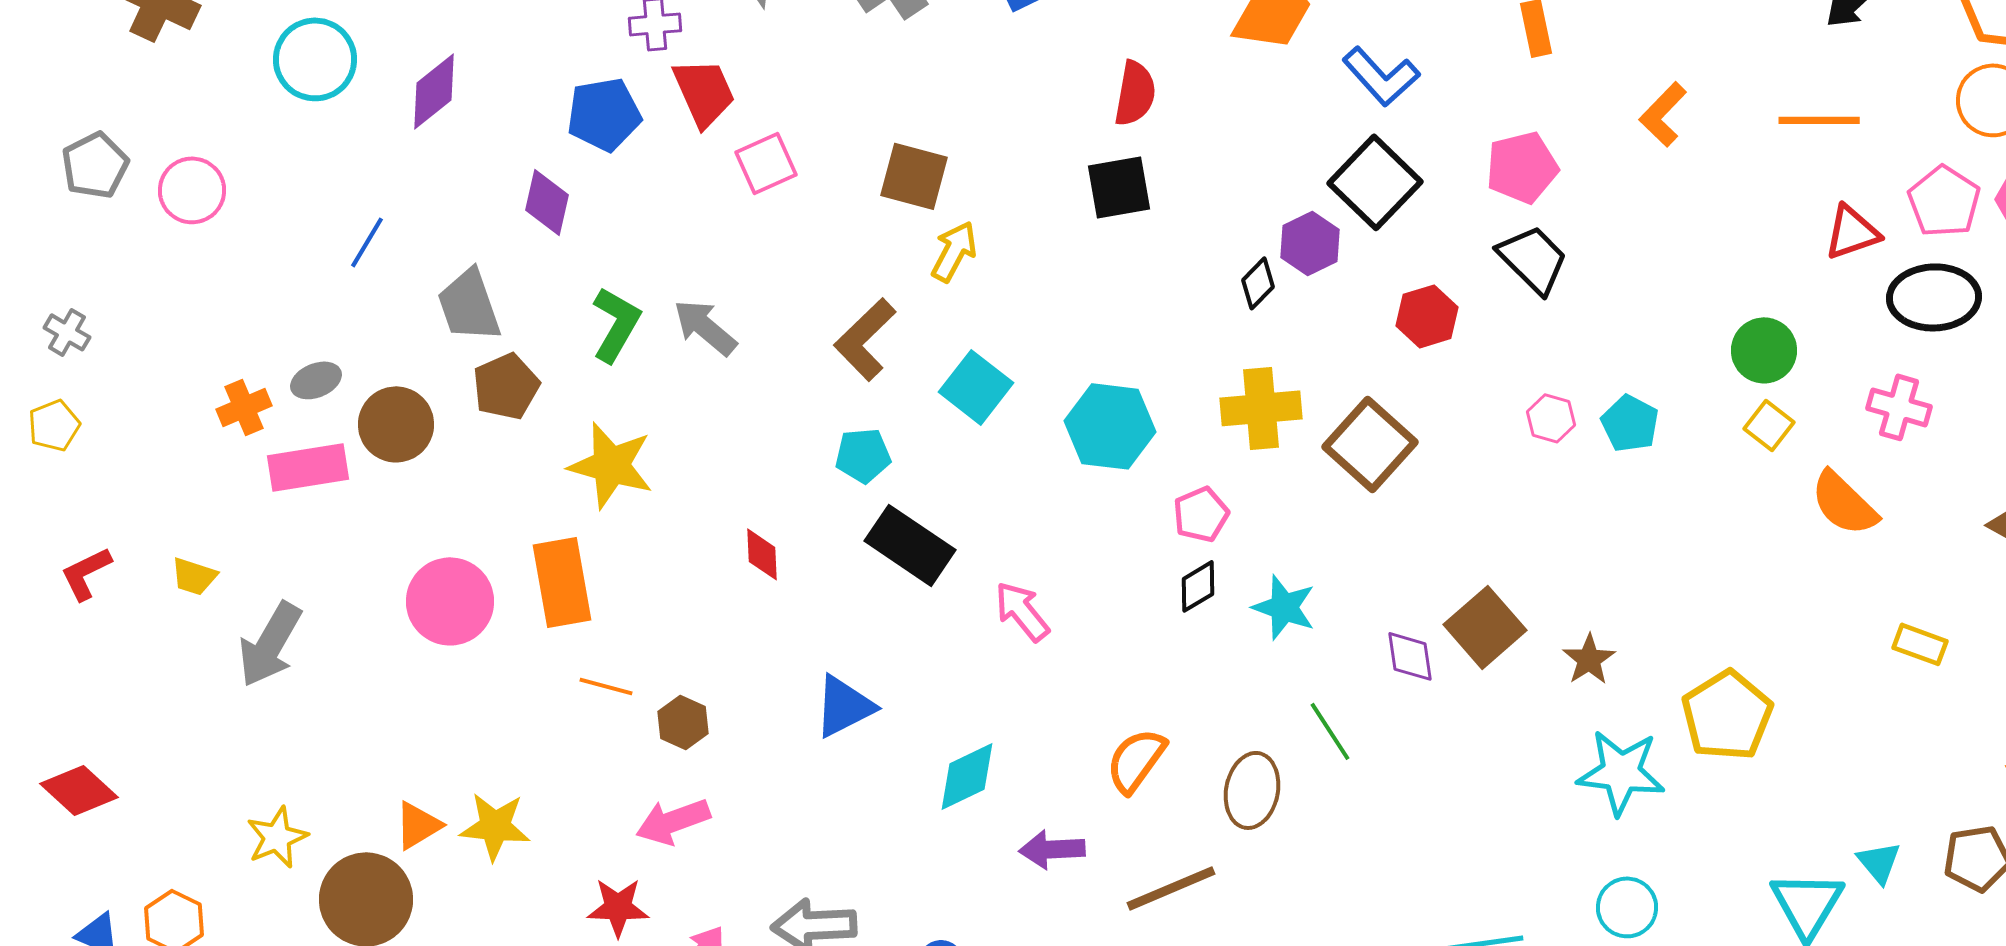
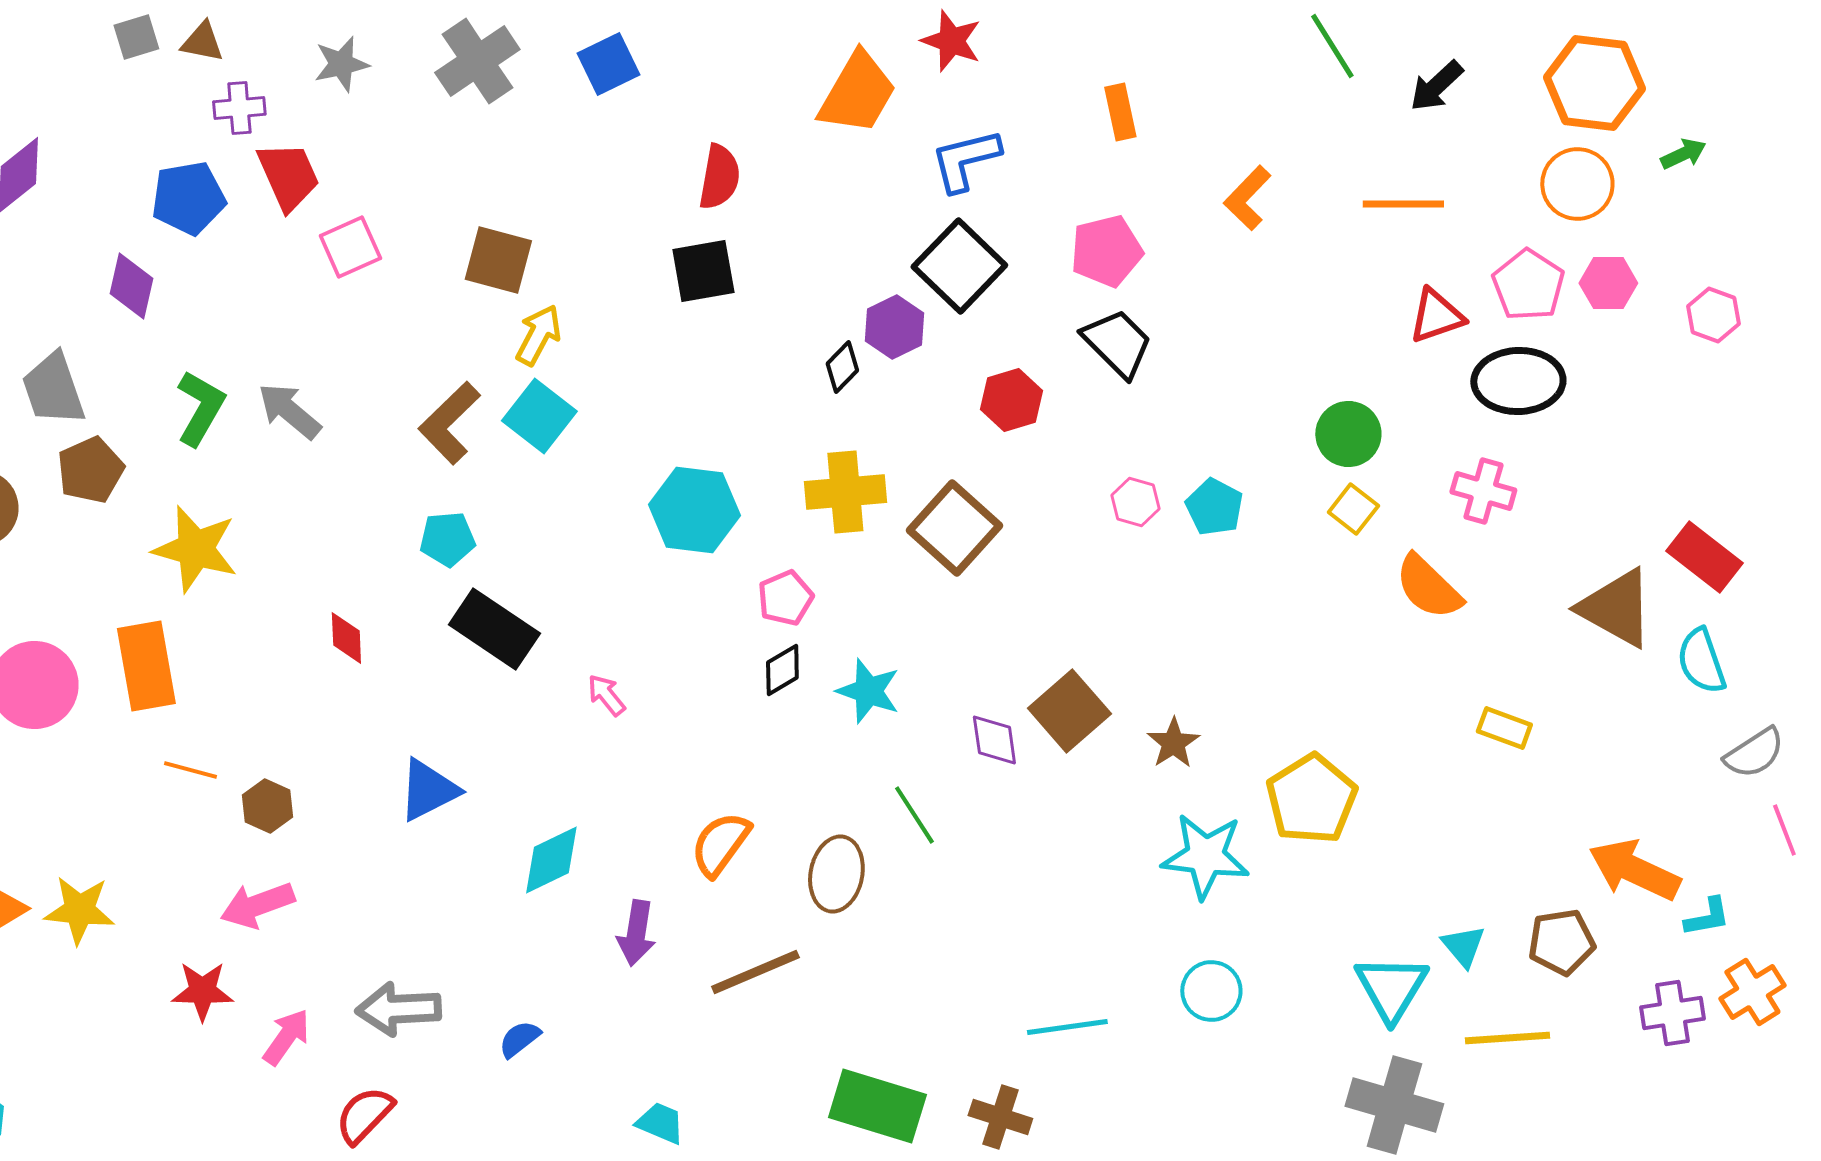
blue L-shape: (1381, 76) -> (965, 160), turned 118
cyan square: (976, 387) -> (539, 416), moved
pink arrow: (1022, 611) -> (606, 695), size x0.7
purple arrow: (1052, 849) -> (636, 933), turned -78

